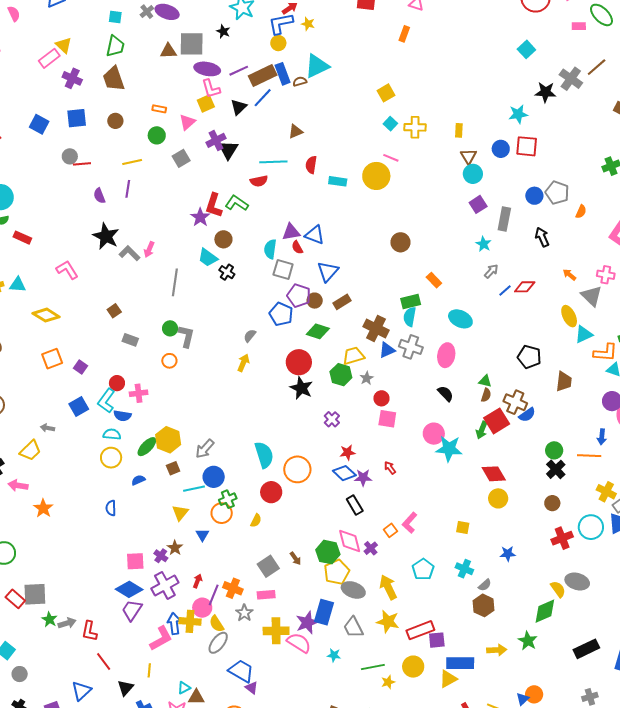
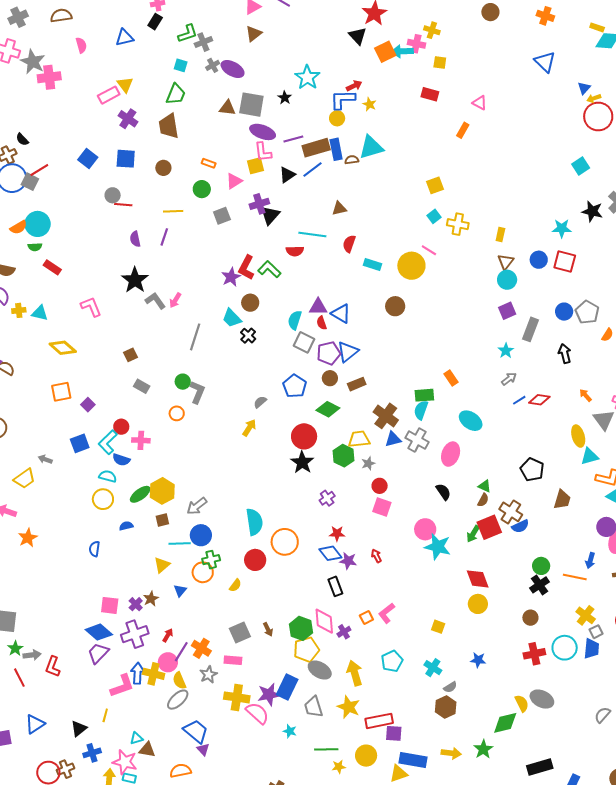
brown circle: (400, 242) -> (395, 306), moved
purple pentagon: (299, 296) -> (329, 353), moved, turned 30
red line: (104, 661) -> (19, 678), moved

